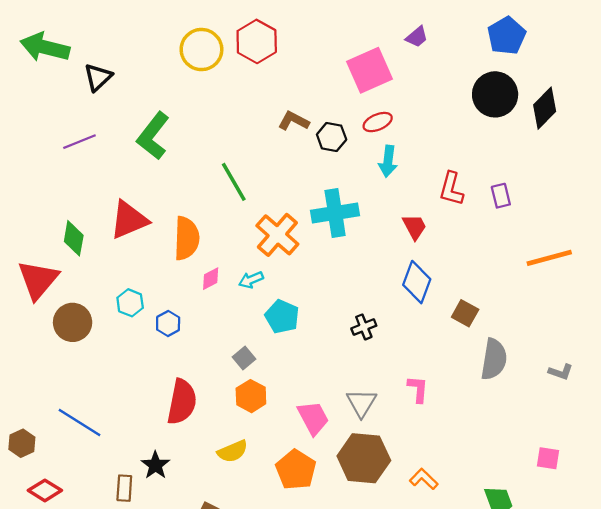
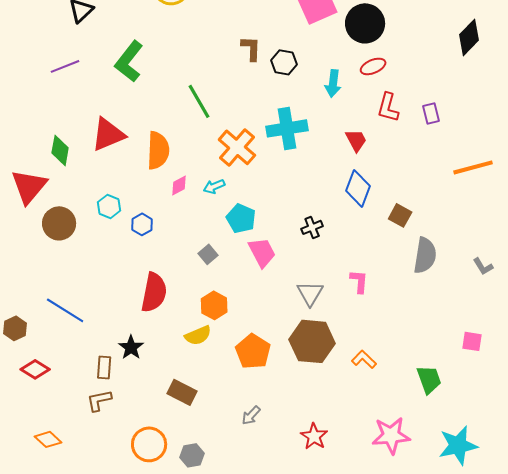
black circle: (495, 94) -> (365, 23), moved
brown L-shape: (294, 121) -> (251, 48), turned 64
red ellipse: (378, 122) -> (373, 66), moved
gray L-shape: (561, 372) -> (483, 266), turned 40
orange hexagon: (251, 396) -> (214, 305), moved
pink trapezoid: (313, 418) -> (262, 252), moved

